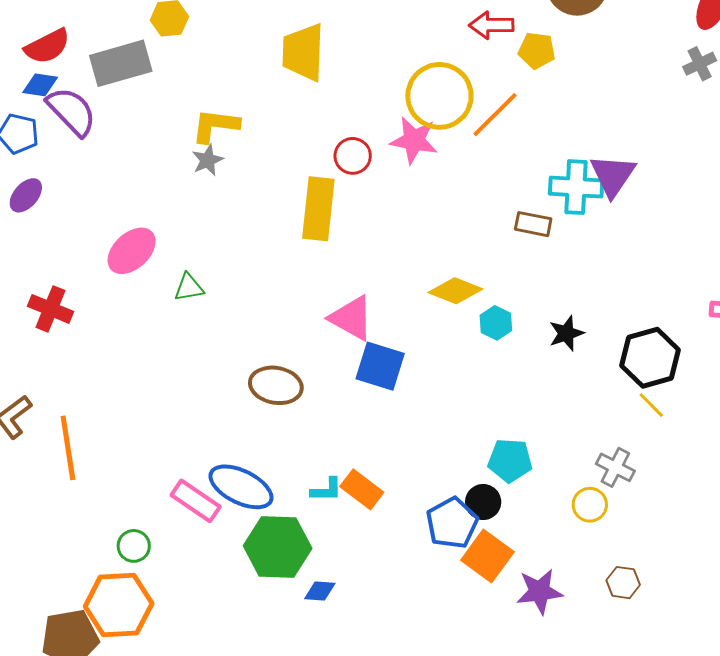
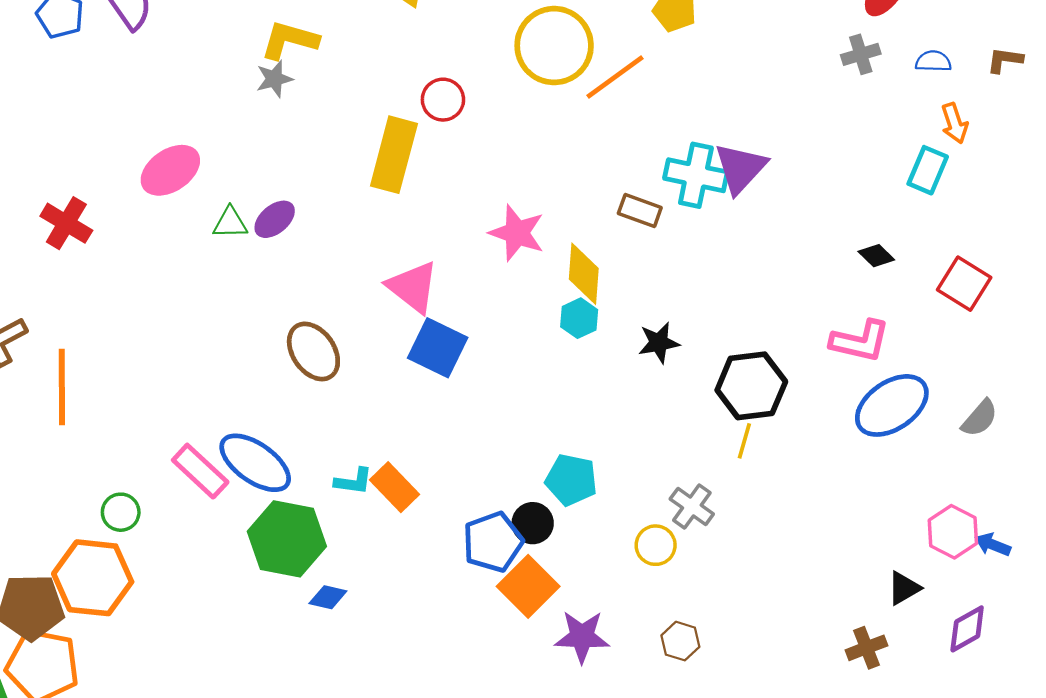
pink star: (414, 140) -> (517, 233), moved
purple ellipse: (26, 195) -> (275, 219), moved
yellow diamond: (455, 291) -> (584, 274), moved, turned 64
brown ellipse: (276, 385) -> (313, 351), turned 36
yellow line: (651, 405) -> (744, 441), turned 52

